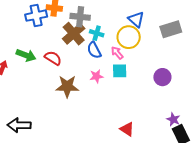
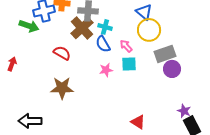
gray rectangle: (171, 29) -> (165, 54), moved
yellow circle: (129, 37) -> (149, 30), moved
green arrow: (26, 55) -> (29, 26), moved
brown star: (67, 86) -> (62, 88), moved

